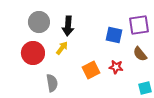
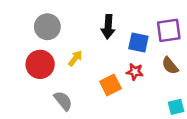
black arrow: (68, 26) -> (108, 27), moved
red star: (116, 67) -> (135, 72), moved
gray semicircle: (52, 83) -> (63, 101), turned -30

